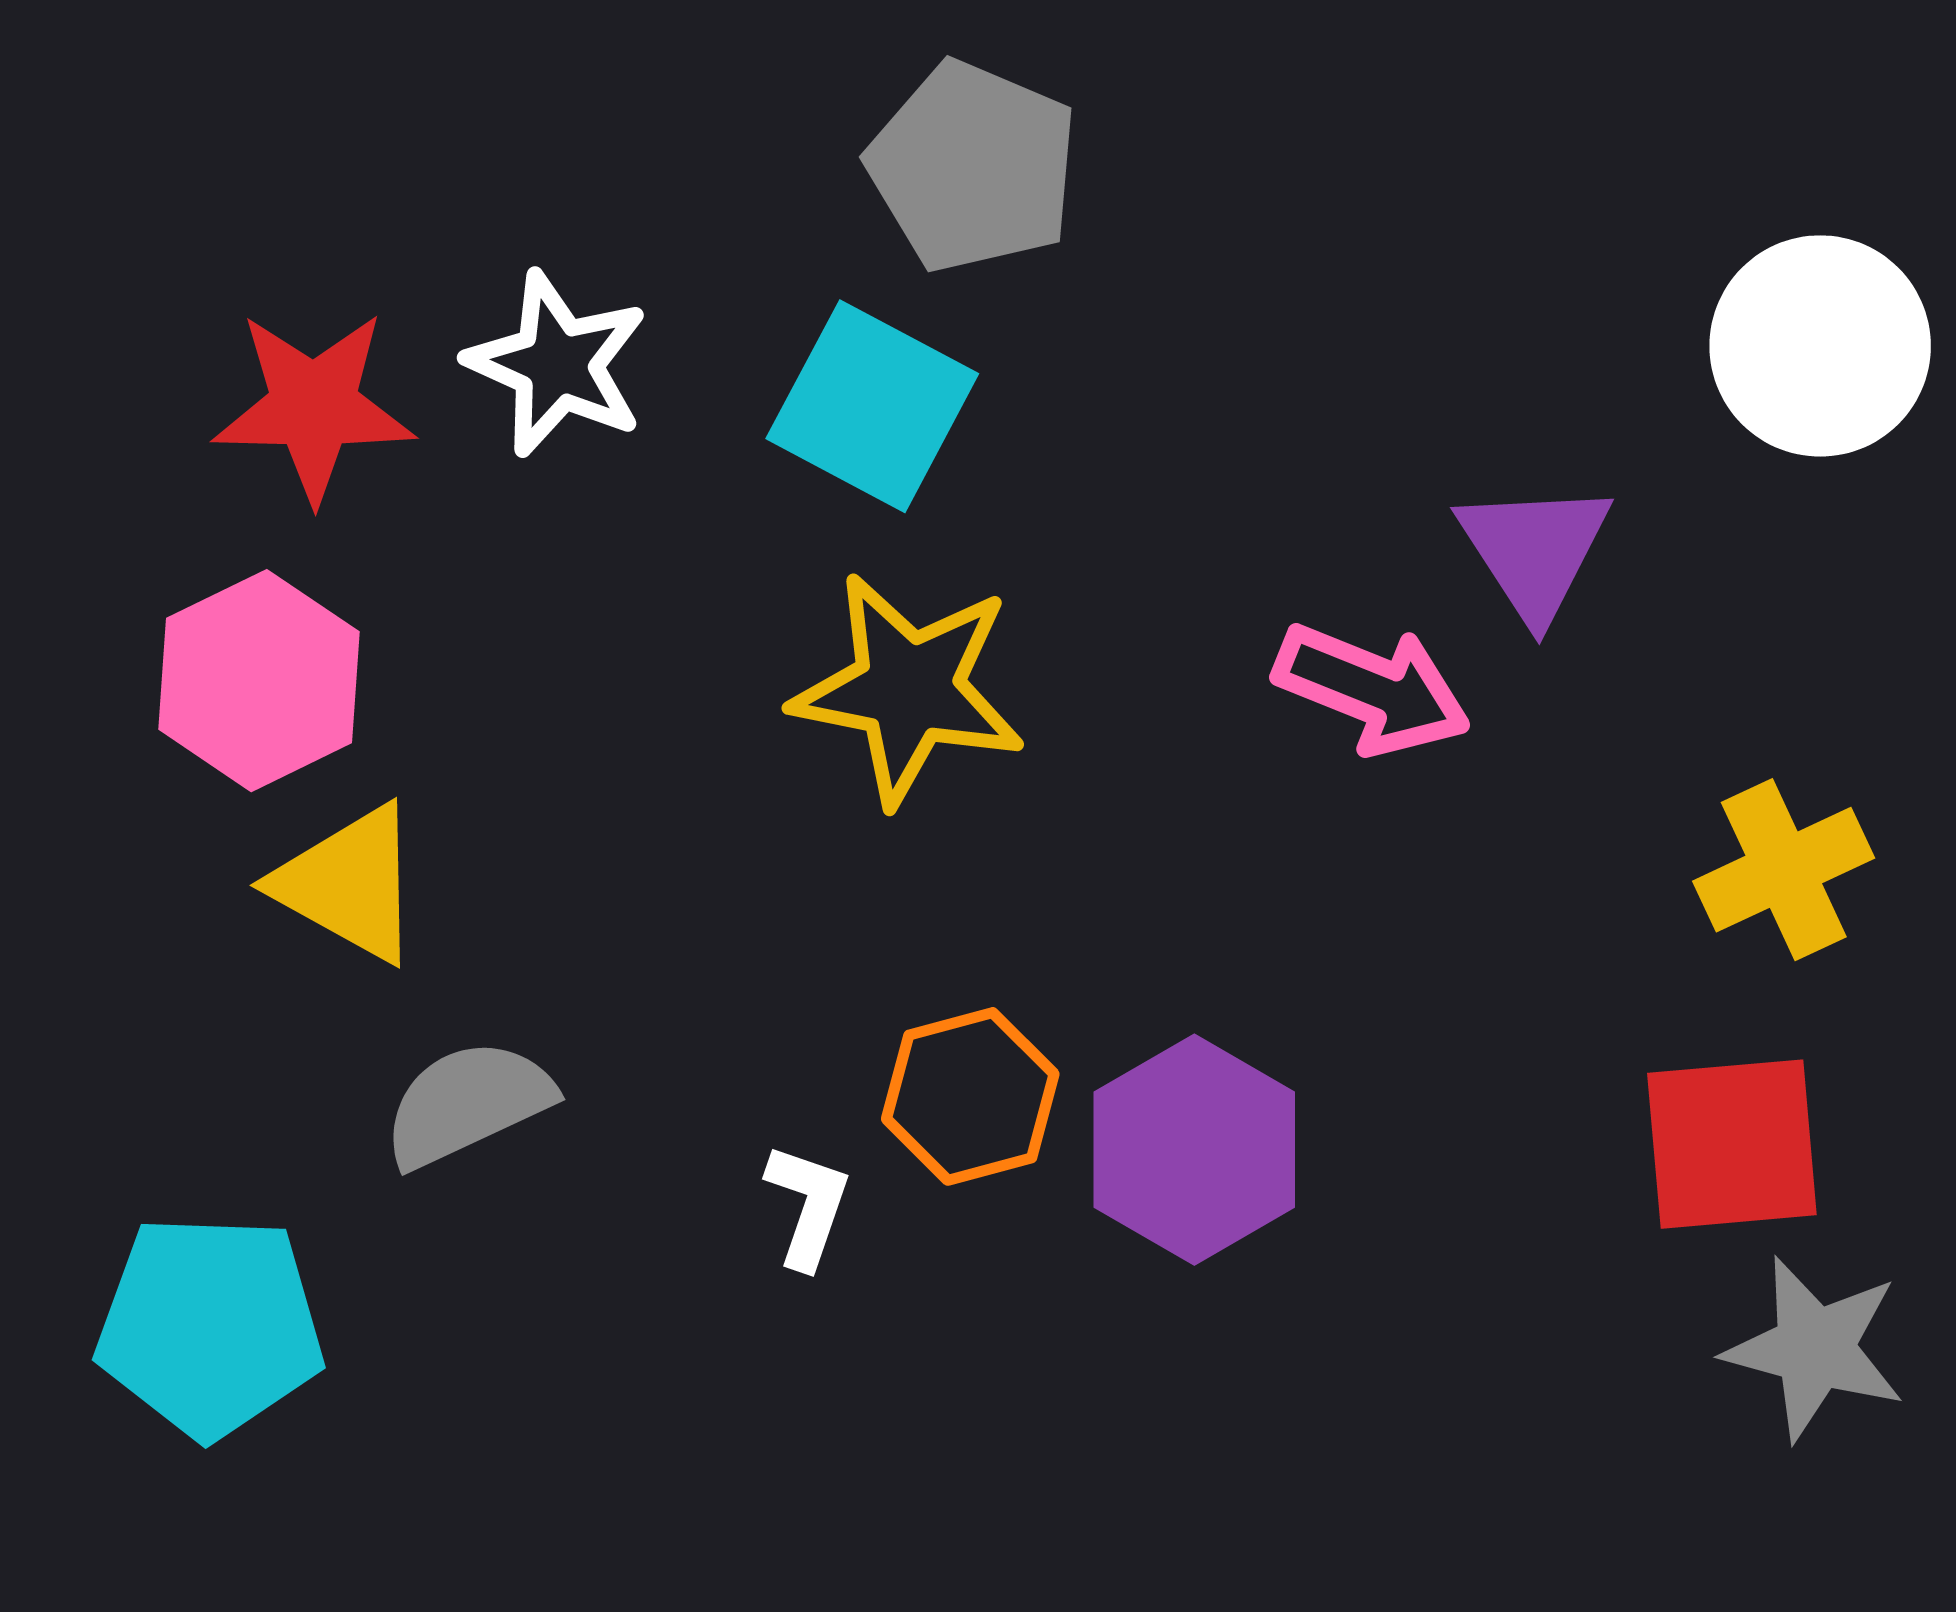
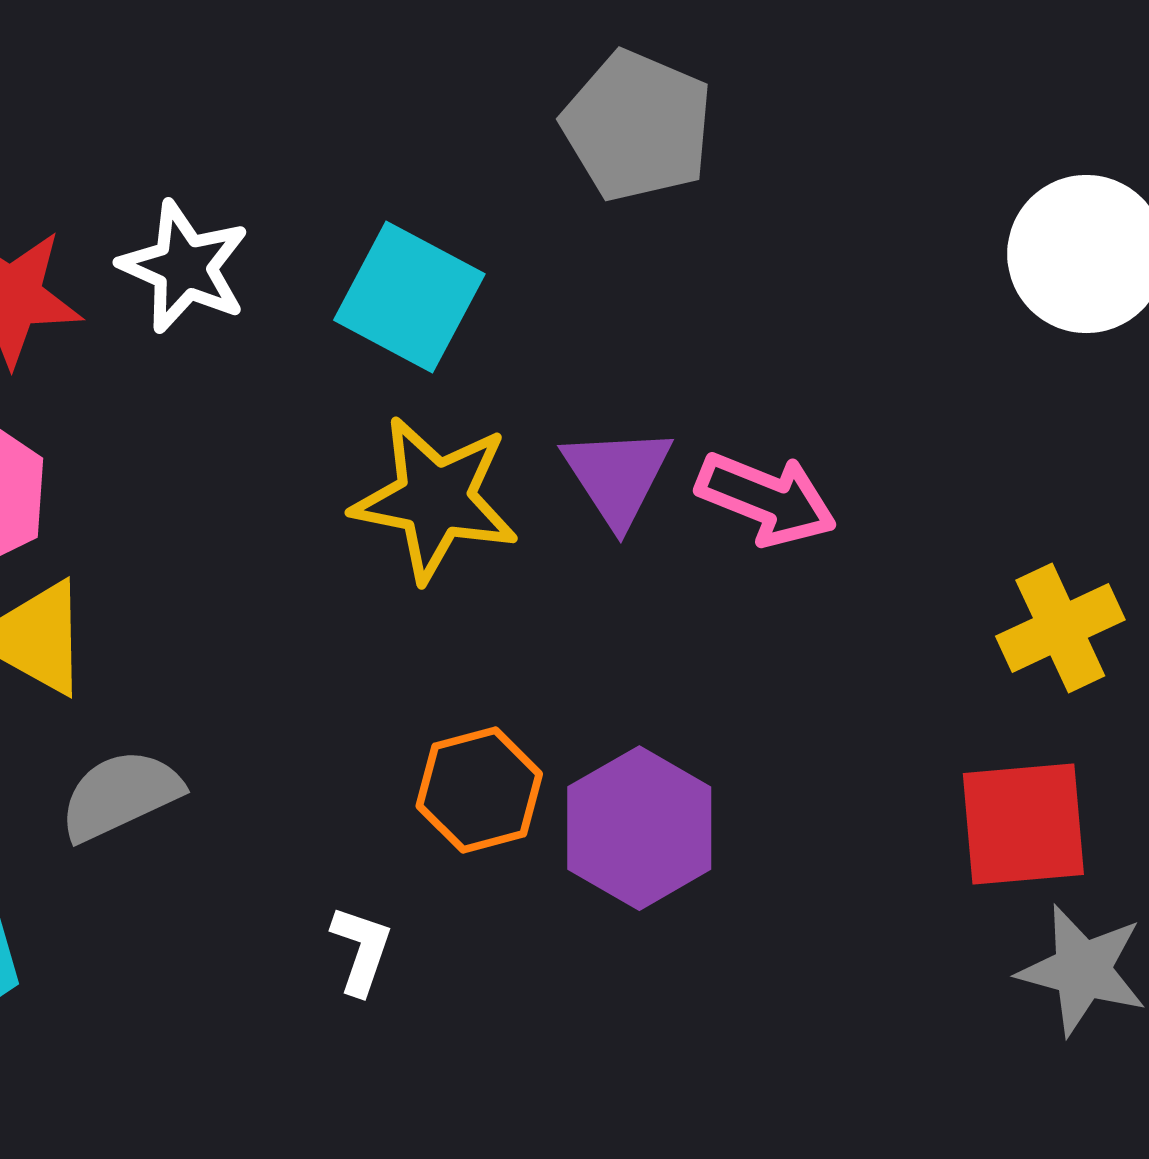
gray pentagon: (973, 167) -> (637, 126), moved
purple triangle: (1535, 550) -> (617, 476), moved
white L-shape: (808, 1206) -> (361, 950), moved

